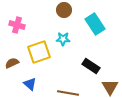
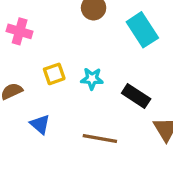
cyan star: (63, 39) -> (92, 79), moved
yellow square: (39, 52) -> (54, 74), size x0.6

